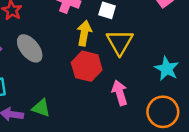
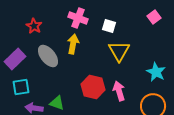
yellow arrow: (84, 33) -> (73, 44), moved
red hexagon: (87, 66) -> (93, 87), moved

